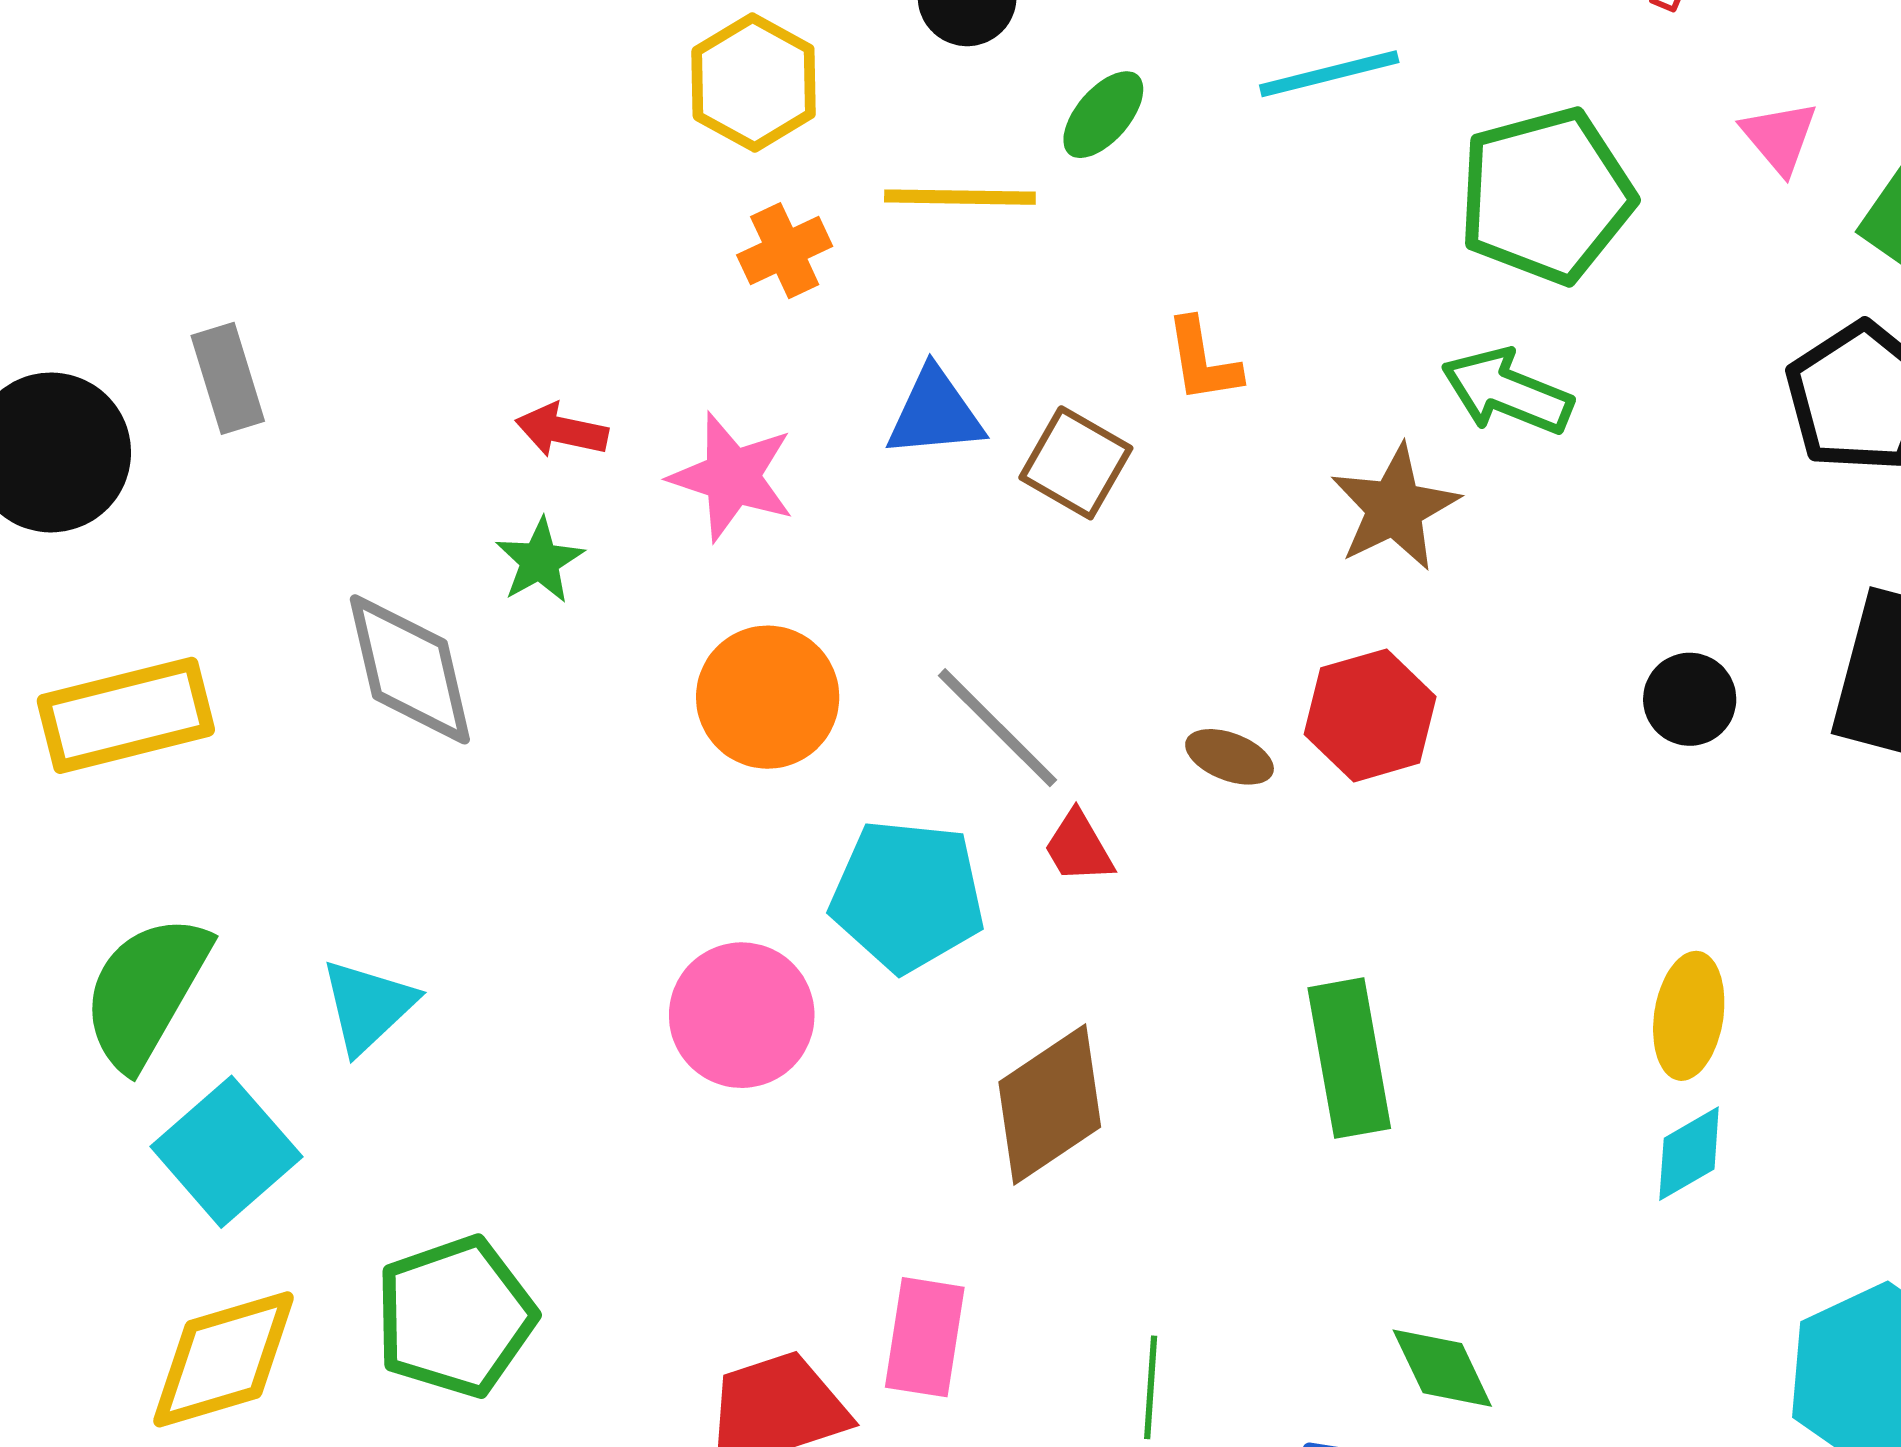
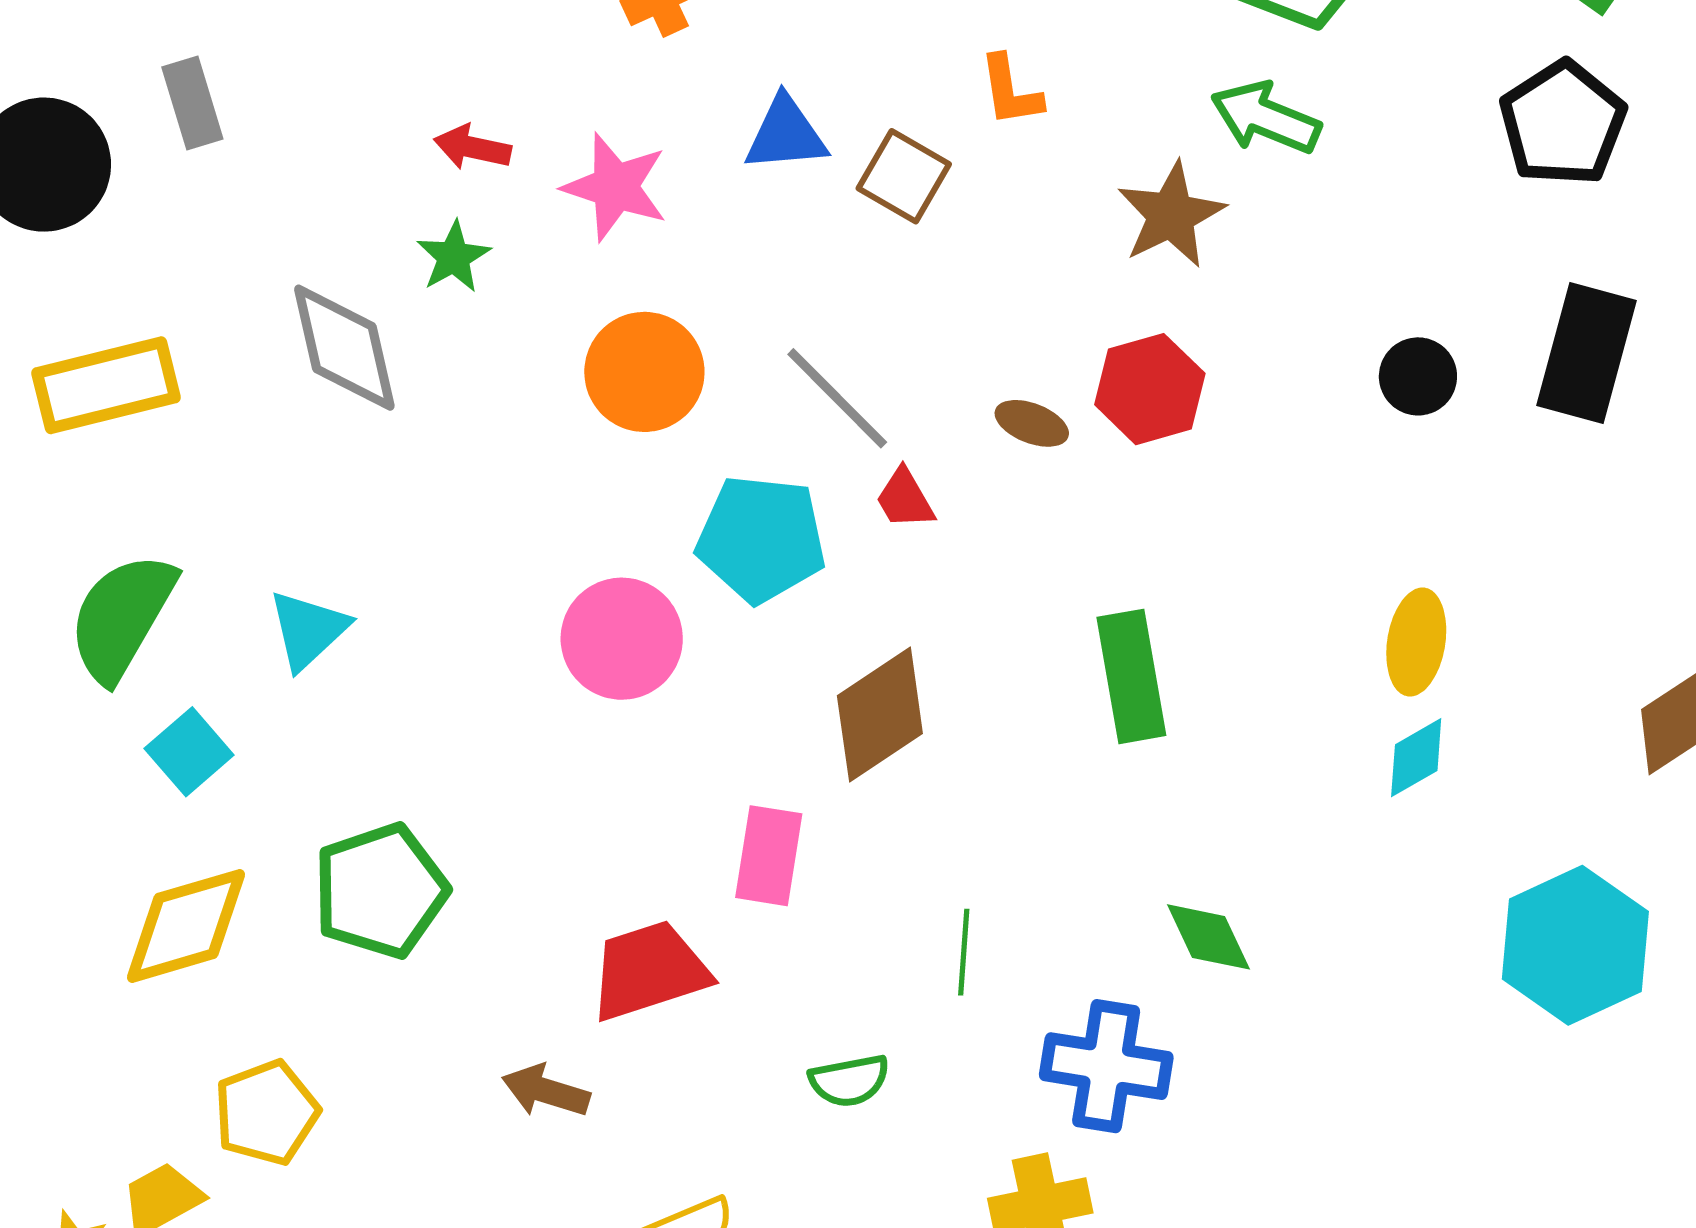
cyan square: (226, 1152) -> (189, 752), size x0.7
pink rectangle: (925, 1337) -> (769, 856), moved

